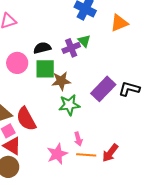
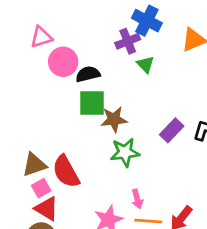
purple cross: (71, 48) -> (128, 41), moved
pink circle: (17, 63) -> (63, 62), moved
purple rectangle: (103, 89) -> (172, 130), size x0.7

